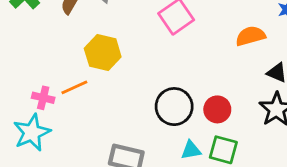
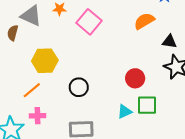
pink cross: (43, 98) -> (37, 116), moved
black circle: (174, 107) -> (79, 87), moved, size x0.7

